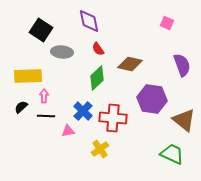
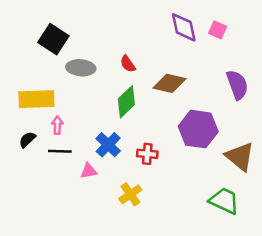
purple diamond: (89, 21) -> (184, 27), moved
red cross: (113, 118) -> (147, 154), size x0.6

